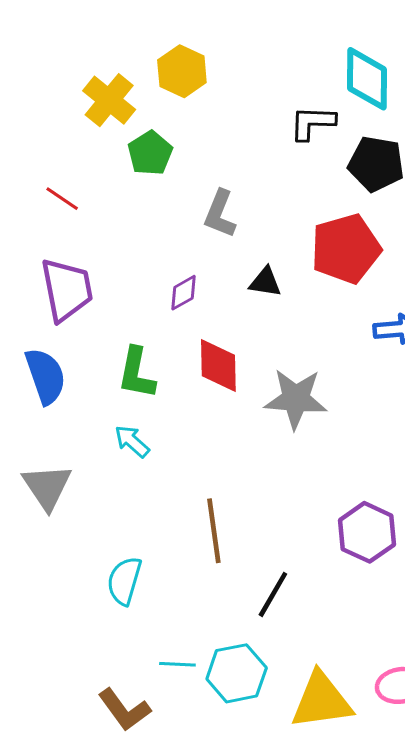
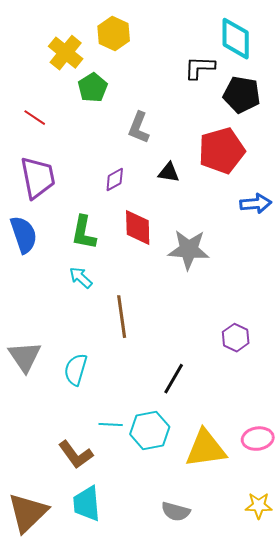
gray triangle: (47, 487) -> (25, 357), moved
brown line: (214, 531) -> (122, 317), moved
purple hexagon: (367, 532) -> (236, 338), size x0.7

